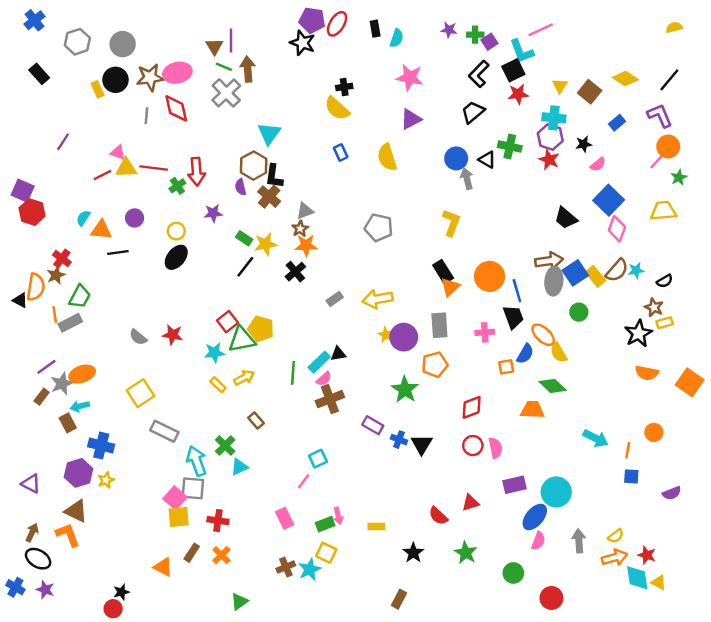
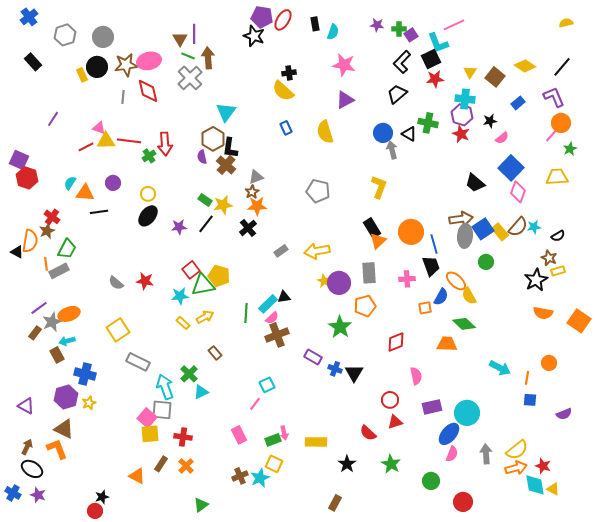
purple star: (213, 213) -> (179, 227), moved
red circle: (473, 446) -> (390, 400), moved
yellow rectangle: (376, 527) -> (316, 442), size x1.5
yellow semicircle: (616, 536) -> (517, 450), size x1.6

